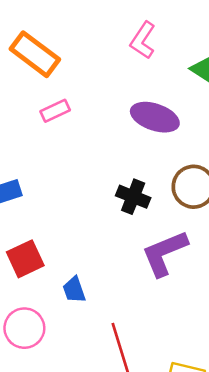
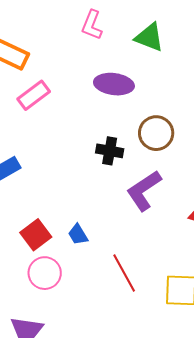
pink rectangle: (55, 111) -> (34, 95), size x1.4
red square: (25, 259) -> (36, 235), moved

